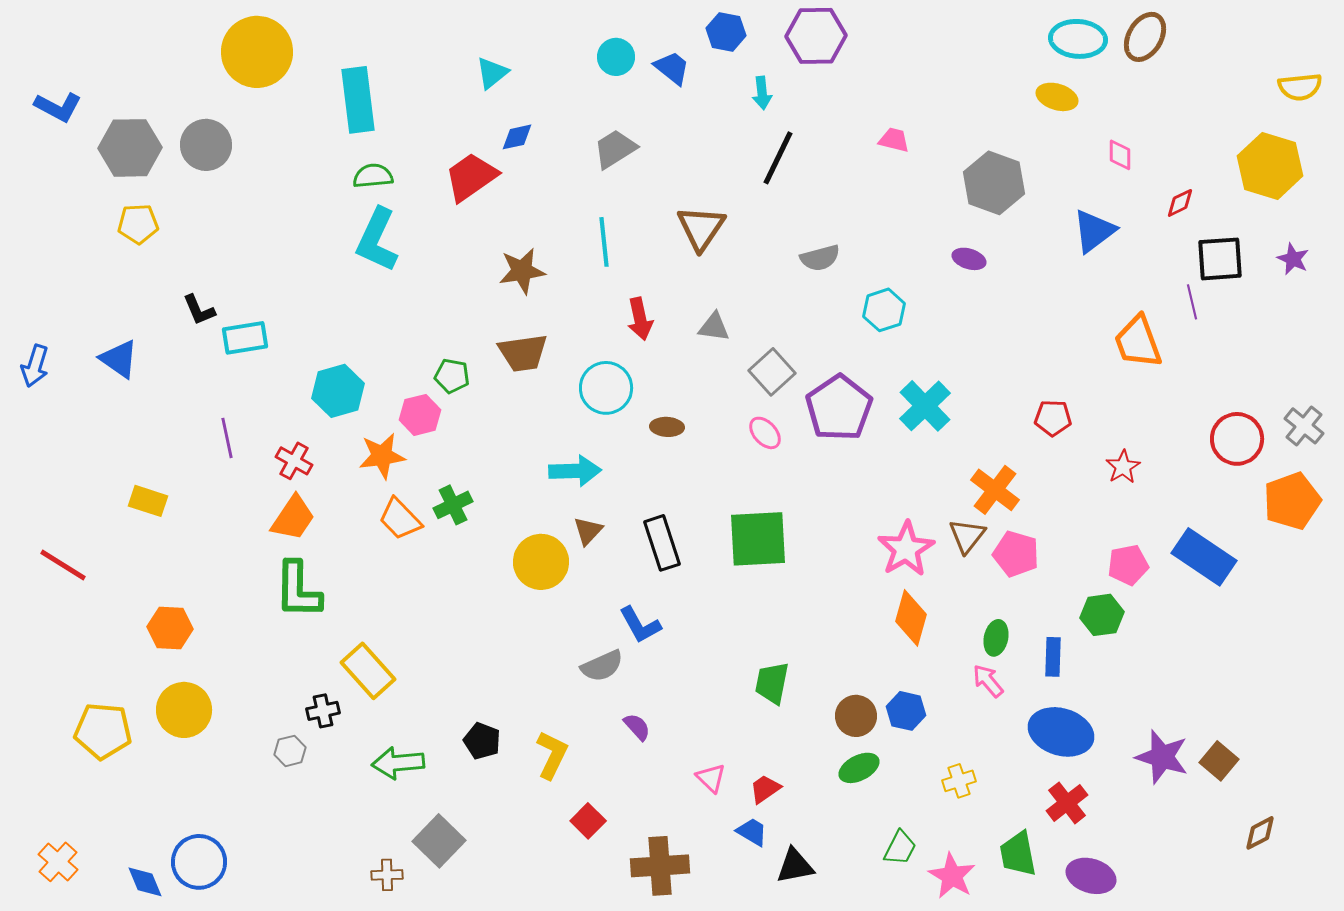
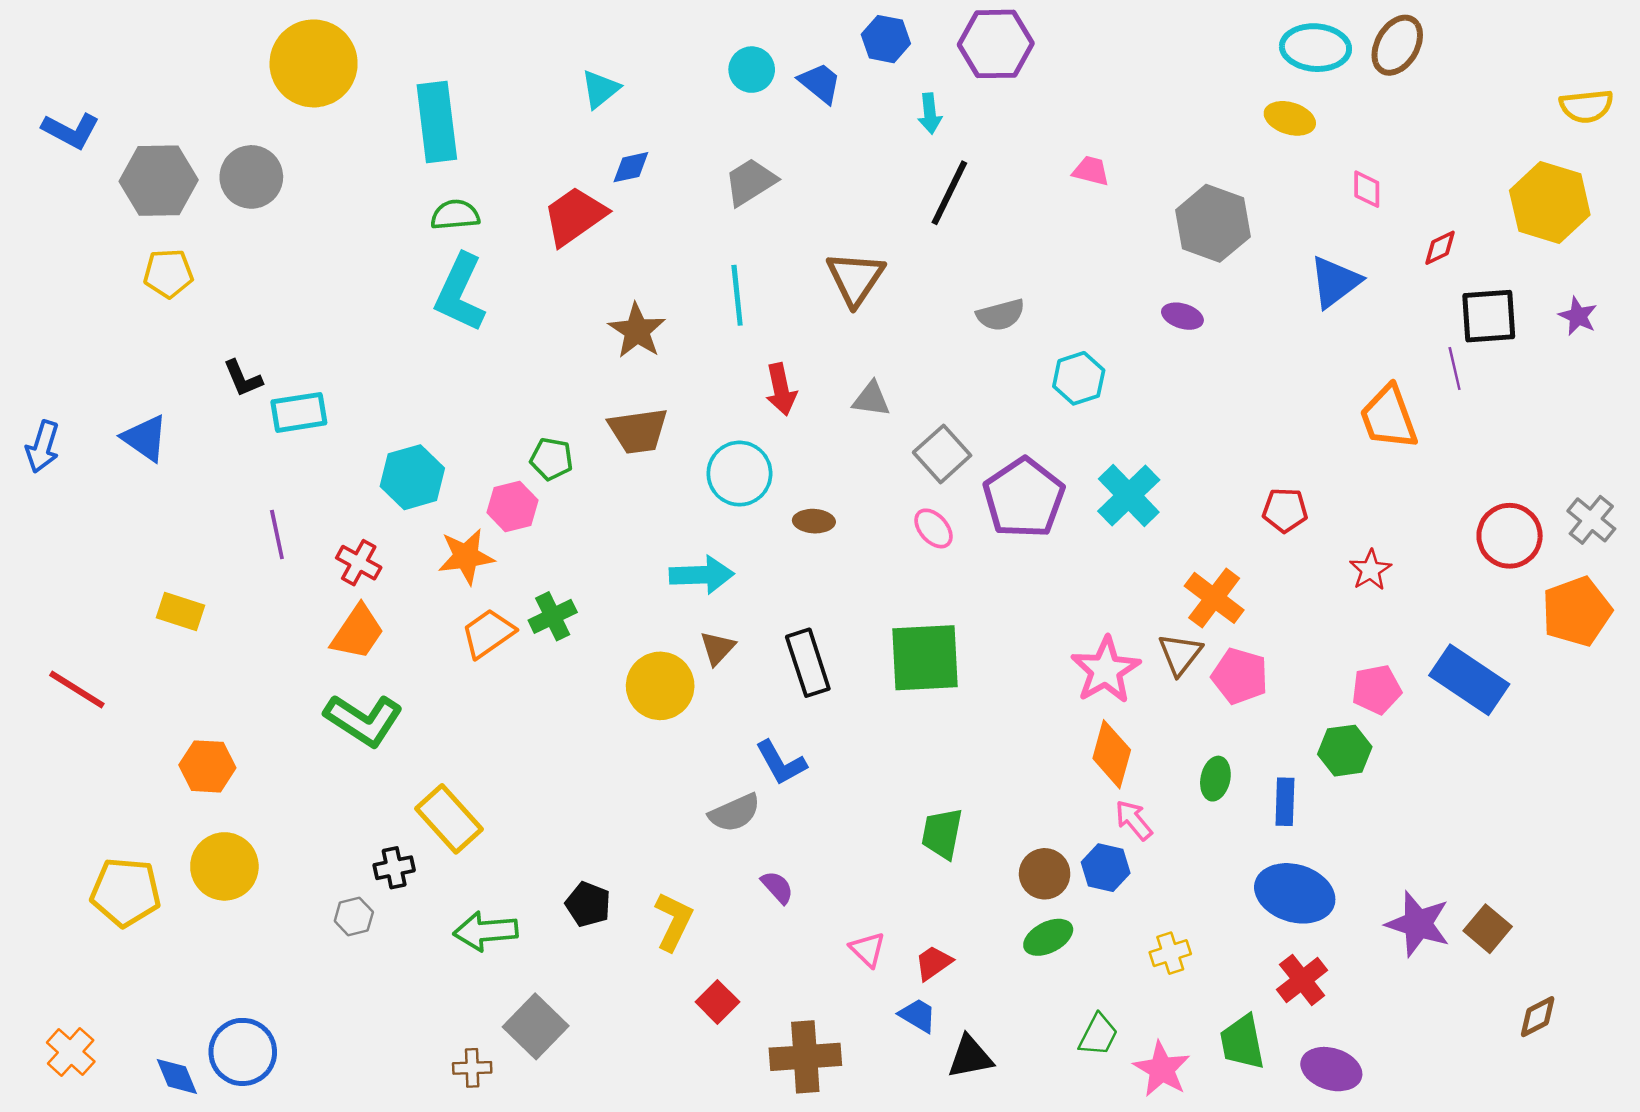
brown star: (522, 271) -> (637, 331), turned -30
orange trapezoid: (400, 519) -> (488, 633), turned 99
green L-shape: (298, 590) -> (364, 720), turned -58
pink arrow: (988, 681) -> (1134, 820), moved

